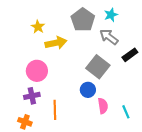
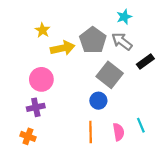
gray pentagon: (83, 20) -> (93, 40), moved
pink semicircle: (103, 106) -> (119, 132), moved
orange line: (55, 110) -> (91, 132), moved

